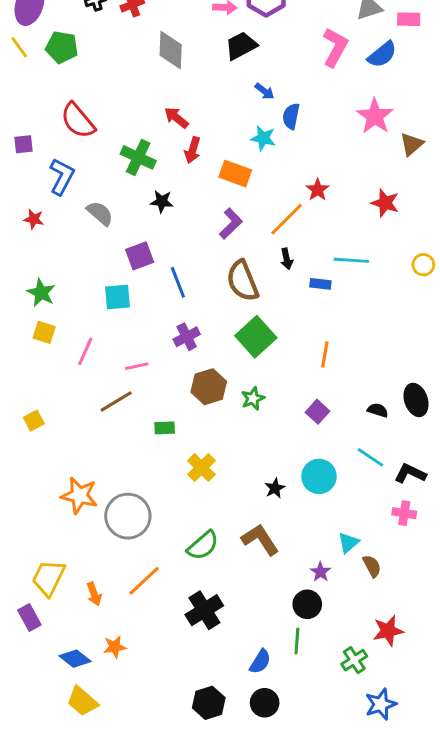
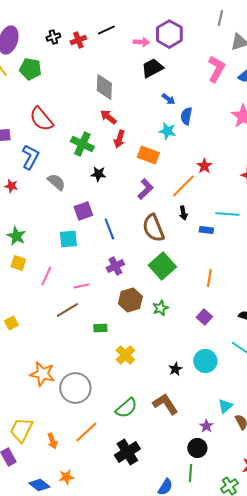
gray diamond: (171, 50) -> (104, 87), moved

